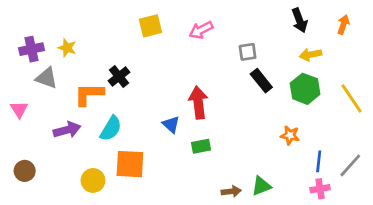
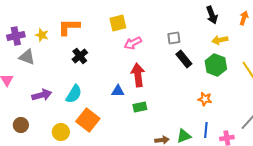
yellow square: (150, 26) -> (118, 23), moved
pink arrow: (201, 30) -> (133, 43), moved
orange L-shape: (89, 94) -> (69, 27), moved
blue triangle: (171, 124) -> (118, 91), turned -40
blue line: (319, 161) -> (206, 130), moved
orange square: (130, 164) -> (88, 120), turned 35
brown circle: (25, 171) -> (21, 125), moved

